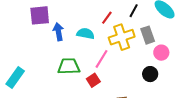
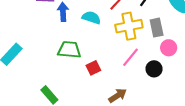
pink line: (102, 59) -> (130, 57), moved

